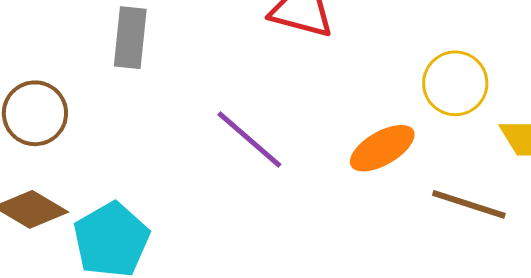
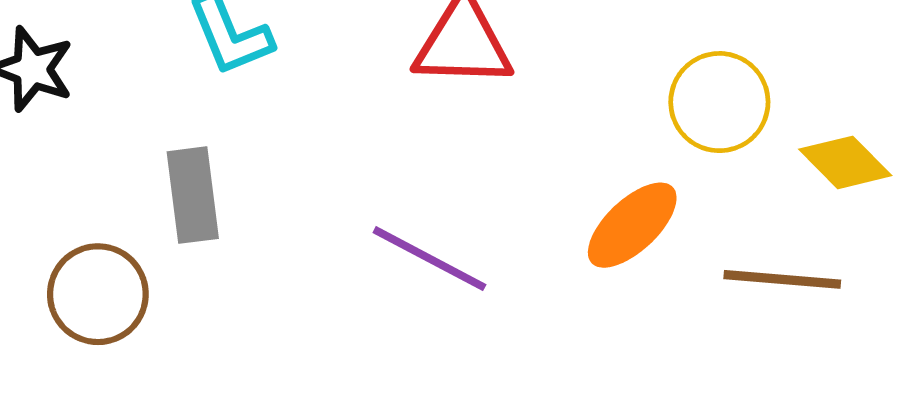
gray rectangle: (130, 38) -> (193, 195), moved

